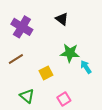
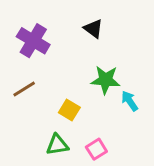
yellow square: (46, 73) -> (69, 110), turned -32
green triangle: (27, 96) -> (57, 145), moved, turned -49

